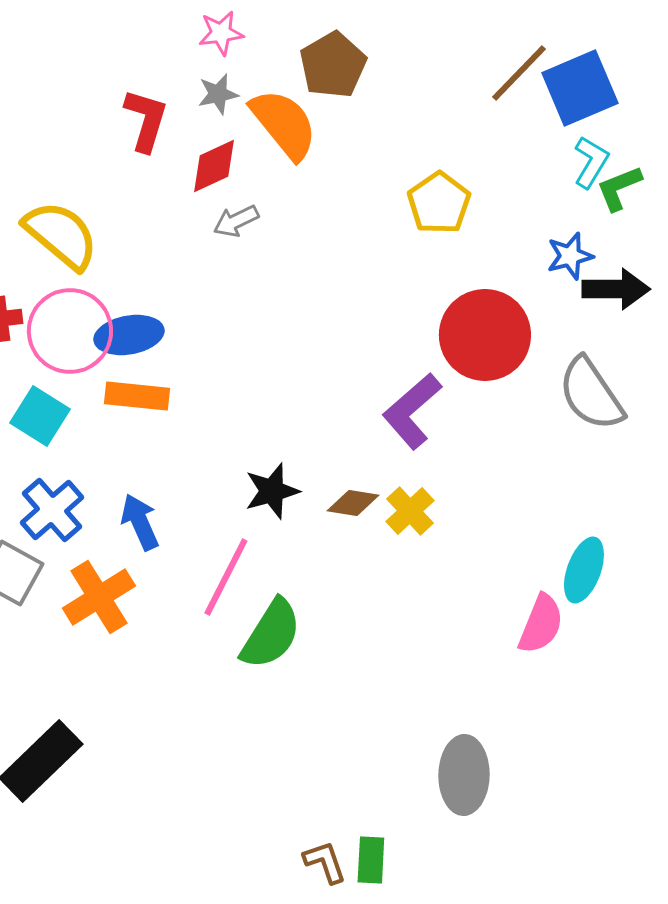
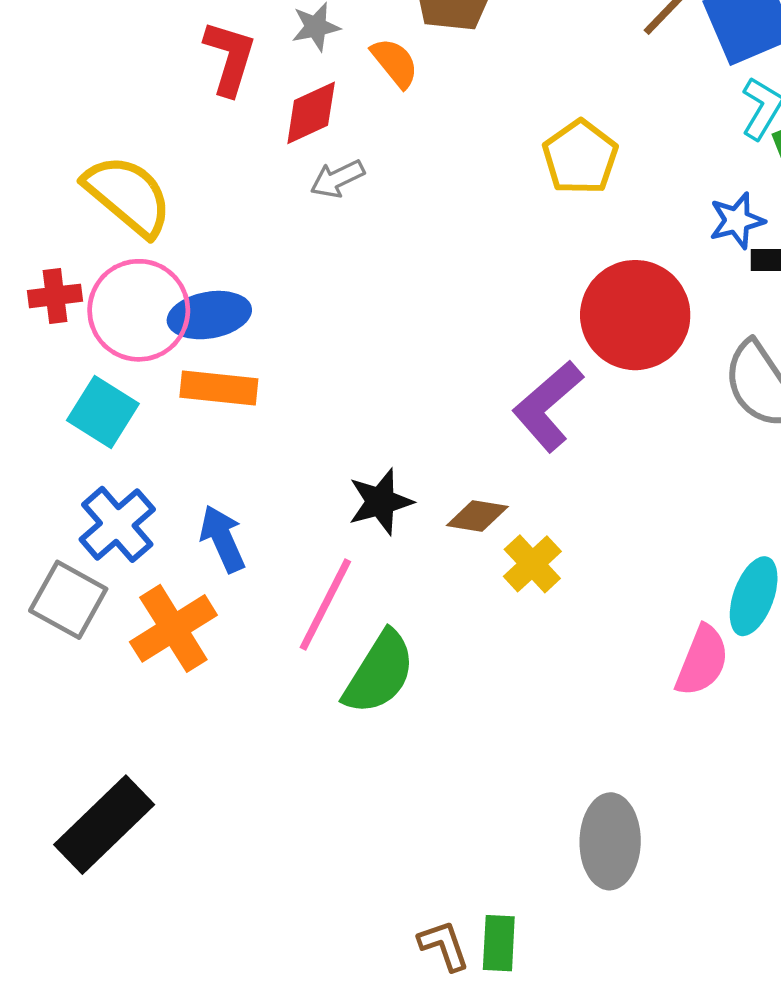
orange semicircle: (284, 124) -> (395, 63), size x0.6
yellow cross: (410, 511) -> (532, 564), moved

